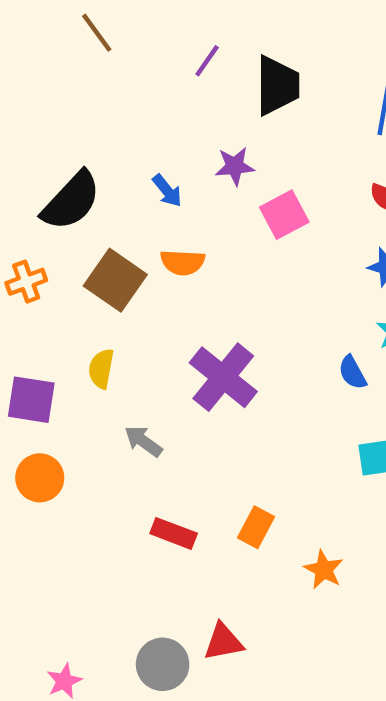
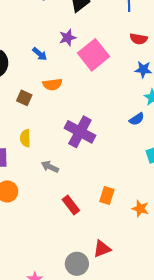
pink square: (284, 215) -> (93, 55), size x1.4
brown square: (115, 280) -> (24, 98), size x0.6
blue semicircle: (352, 373) -> (137, 119), turned -84
red rectangle: (174, 533) -> (71, 205), turned 42

